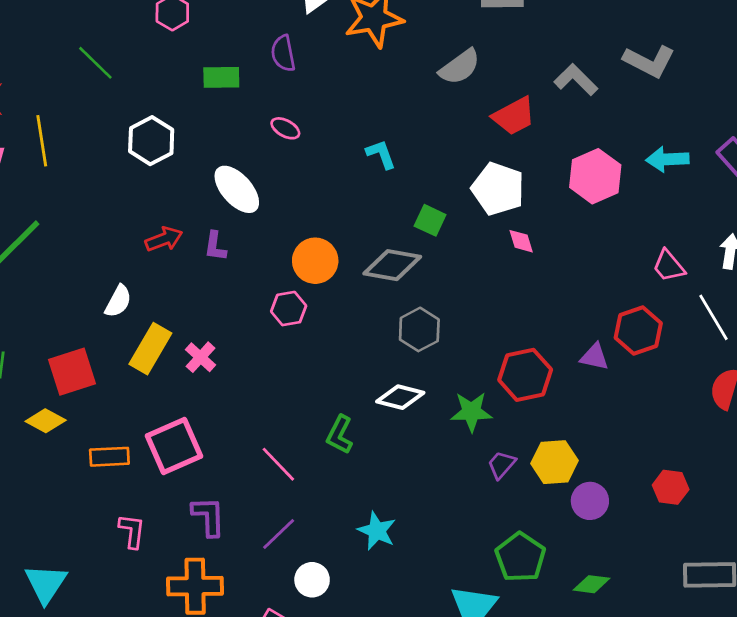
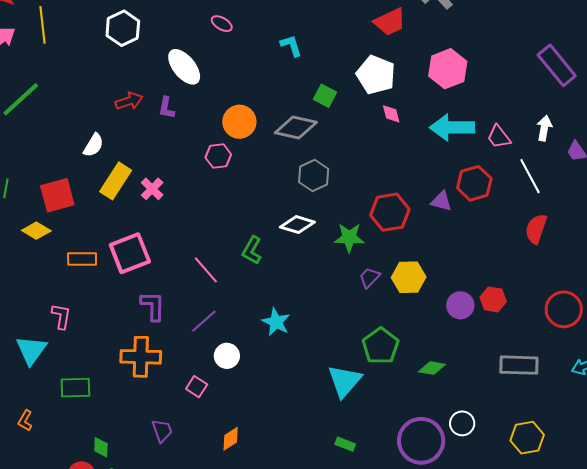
cyan arrow: (667, 159) -> (452, 127), moved, size x1.4
purple circle: (590, 501) -> (460, 305), moved
pink L-shape: (132, 531) -> (61, 316), moved

